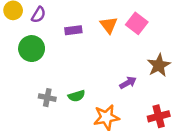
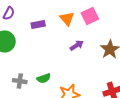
pink square: (137, 23) -> (90, 16), turned 30
purple arrow: (128, 83) -> (77, 45), moved

